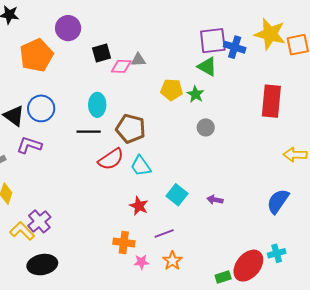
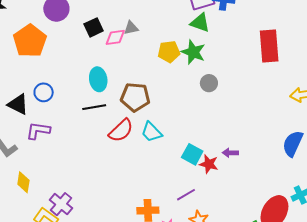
green star: (196, 94) -> (193, 52), size x1.4
blue circle: (41, 108) -> (44, 92), size x0.7
red star: (139, 206) -> (209, 164), moved

